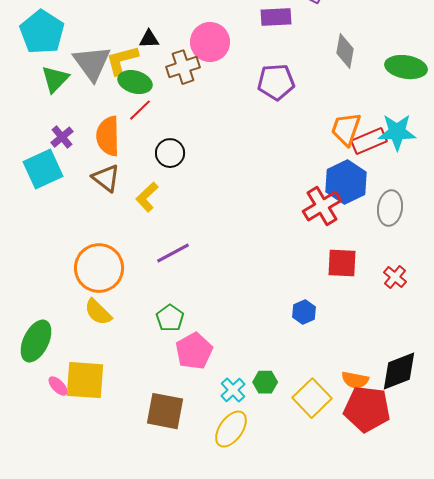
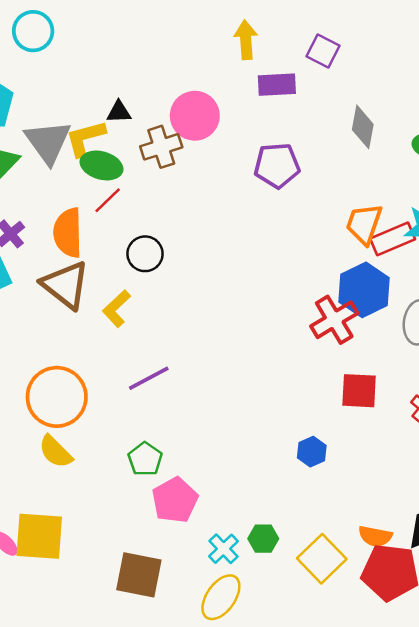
brown triangle: (106, 178) -> (65, 285), size x1.4

